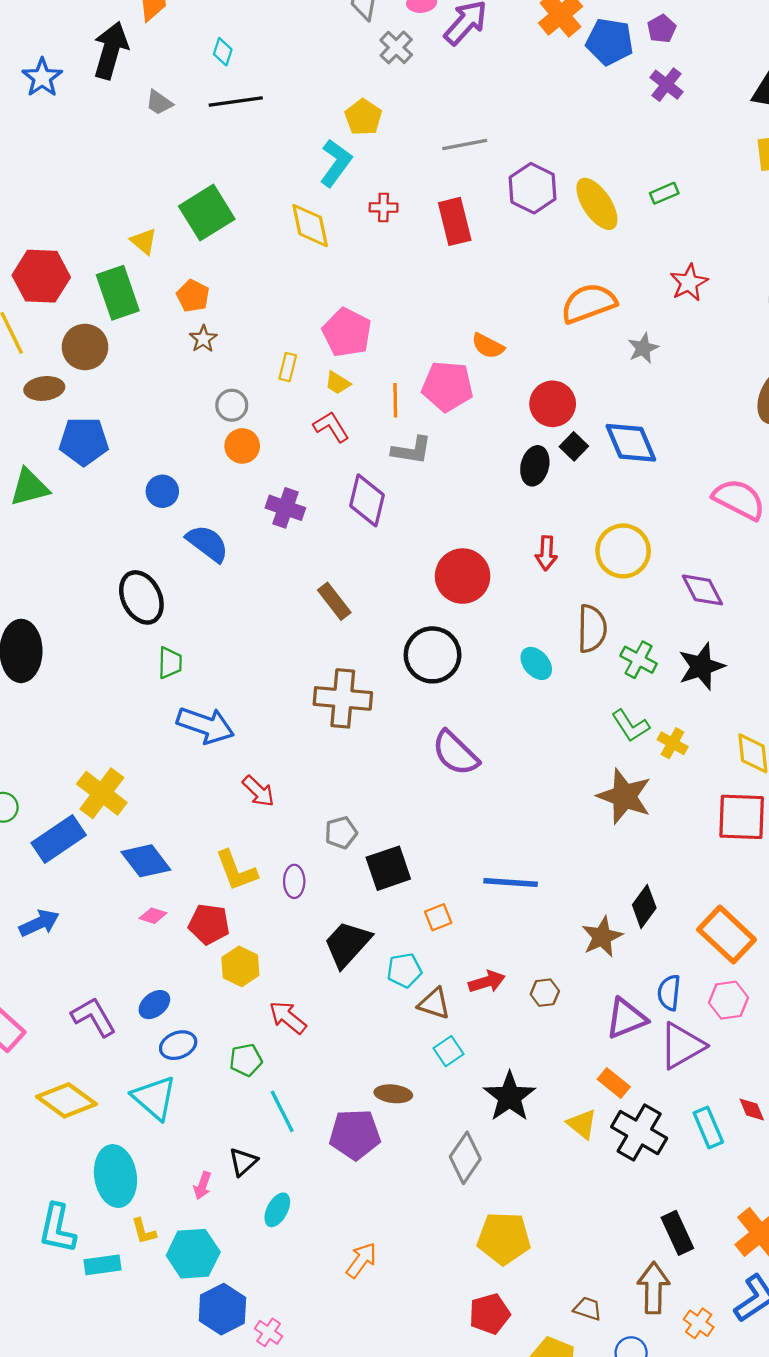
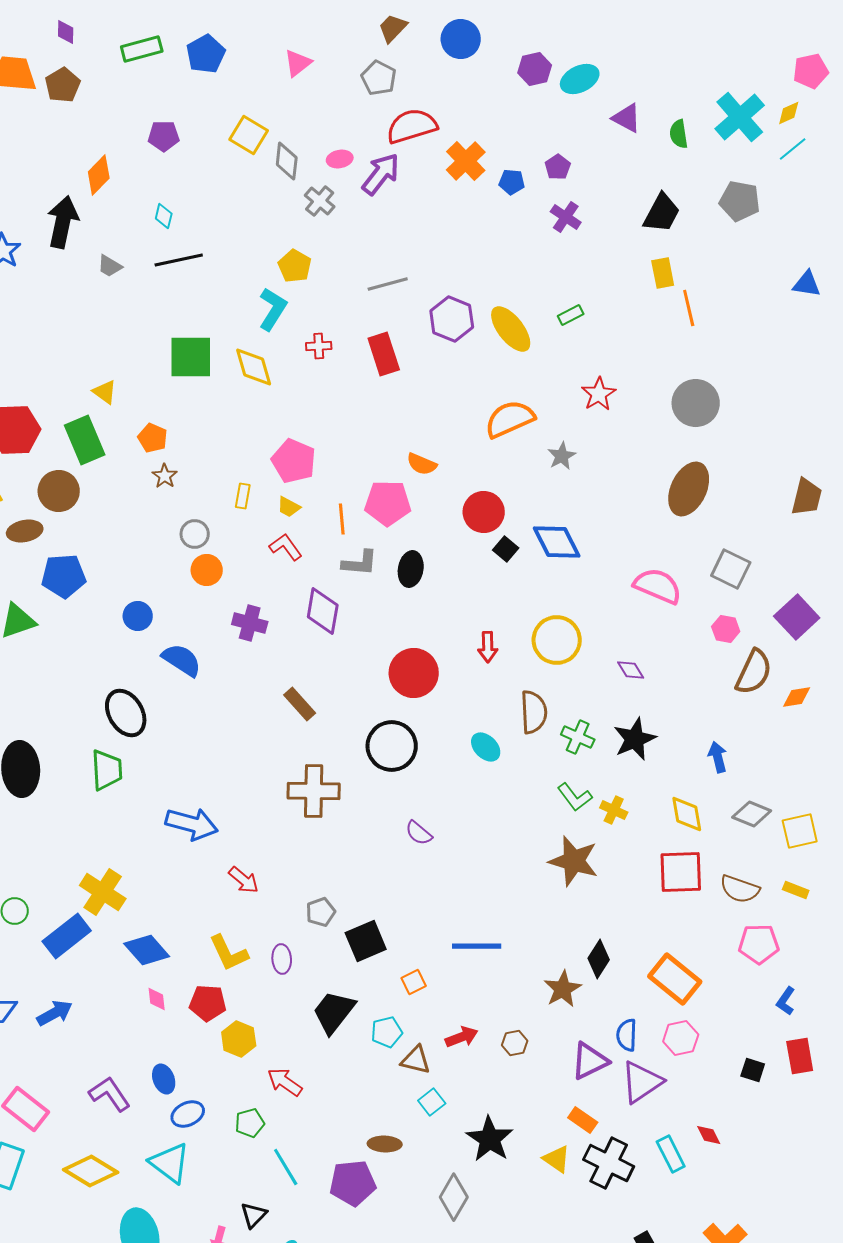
blue pentagon: (610, 42) -> (512, 182), size x0.6
green square: (207, 213) -> (191, 357), moved, turned 36
black ellipse: (535, 466) -> (411, 569), moved
purple diamond: (702, 590) -> (631, 670), size x0.7
green trapezoid: (170, 663) -> (107, 770), moved, size x1.4
purple semicircle: (455, 753) -> (419, 833), size x0.6
pink diamond: (153, 916) -> (157, 999), turned 70
blue ellipse: (154, 1005) -> (164, 1079), turned -68

